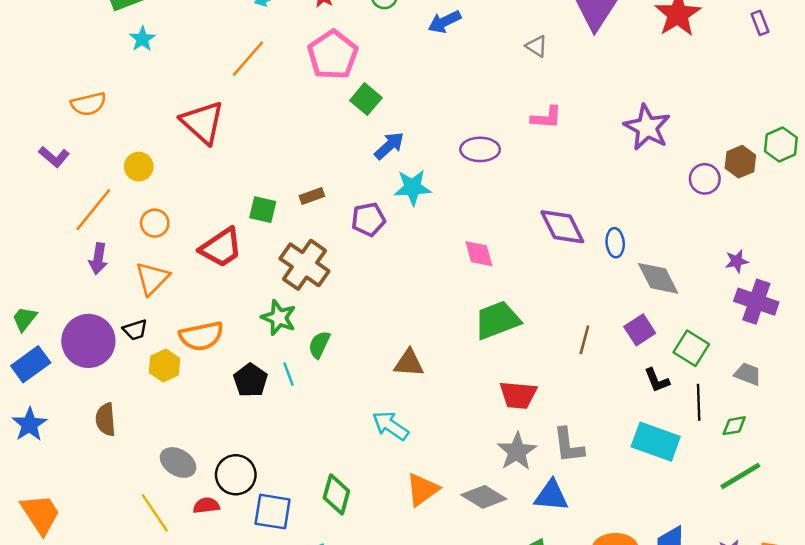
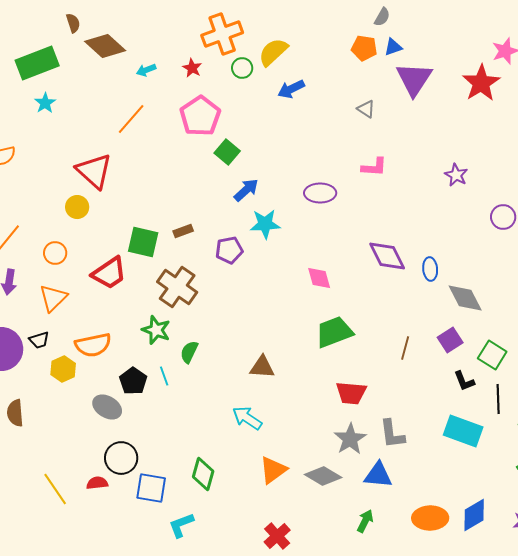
purple star: (647, 127) -> (456, 175), size x0.6
yellow circle: (139, 167) -> (77, 207), moved
green square: (263, 210) -> (143, 242), size x1.4
gray ellipse: (178, 462) -> (107, 407), moved

